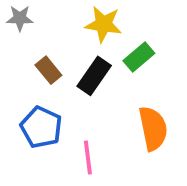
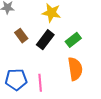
green rectangle: (139, 57) -> (73, 40), moved
blue pentagon: (41, 127) -> (16, 80), moved, turned -30

